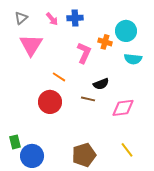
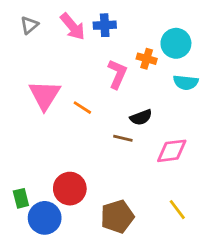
pink arrow: (52, 19) -> (73, 27), size x1.5
pink triangle: (31, 45) -> (45, 95), moved
red circle: (50, 102) -> (70, 189), moved

